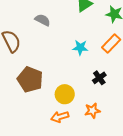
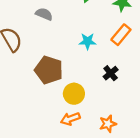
brown pentagon: (30, 79) -> (49, 70), moved
orange star: (92, 111) -> (108, 124), moved

